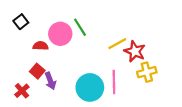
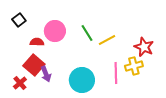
green line: (80, 27) -> (87, 33), moved
red star: (135, 51) -> (144, 47), moved
red square: (37, 71) -> (34, 65), size x1.5
pink line: (114, 82) -> (116, 73), moved

